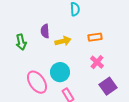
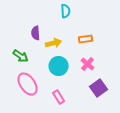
green arrow: (21, 42) -> (21, 56), moved, turned -42
cyan circle: (60, 72) -> (59, 66), moved

